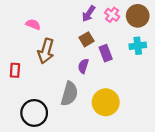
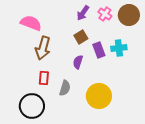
pink semicircle: (33, 24) -> (31, 23), size x1.5
cyan cross: (138, 46) -> (119, 48), moved
red rectangle: (15, 70) -> (44, 78), moved
gray semicircle: (69, 94) -> (65, 88), size x0.7

